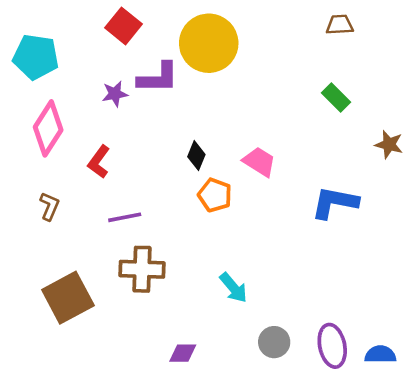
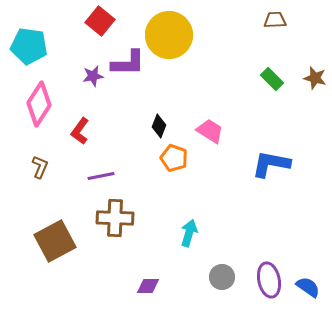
brown star: (389, 144) -> (315, 78), moved
cyan arrow: (233, 288) -> (189, 233), turned -124
blue semicircle: (380, 354) -> (308, 287), turned 35

